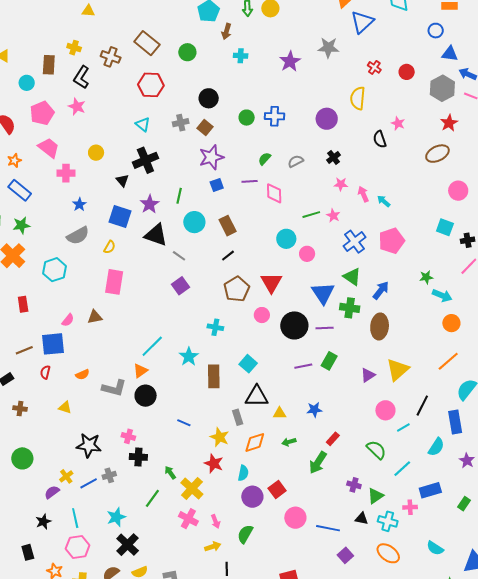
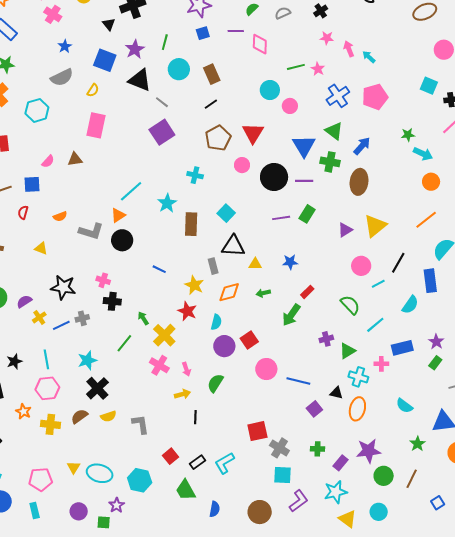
pink cross: (66, 173) -> (53, 14), turned 30
purple square: (180, 286) -> (162, 132), size x1.4
blue square: (53, 344) -> (32, 184), size x0.7
purple star: (467, 461) -> (436, 342), moved
purple cross: (354, 485) -> (326, 339), turned -32
purple semicircle: (52, 492) -> (24, 301), moved
black triangle: (362, 519) -> (336, 393), moved
orange ellipse: (388, 553) -> (357, 409), turned 65

